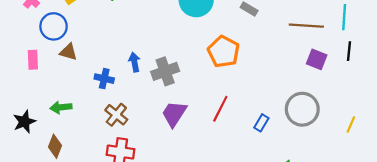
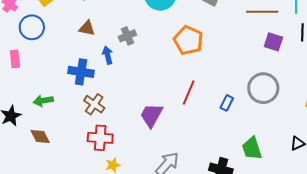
brown triangle: (68, 52) -> (87, 28), moved
gray cross: (165, 71) -> (127, 36), moved, size x0.7
blue cross: (104, 79) -> (81, 72), size x1.4
purple trapezoid: (174, 114) -> (151, 115), moved
brown diamond: (55, 146) -> (40, 136), turned -45

